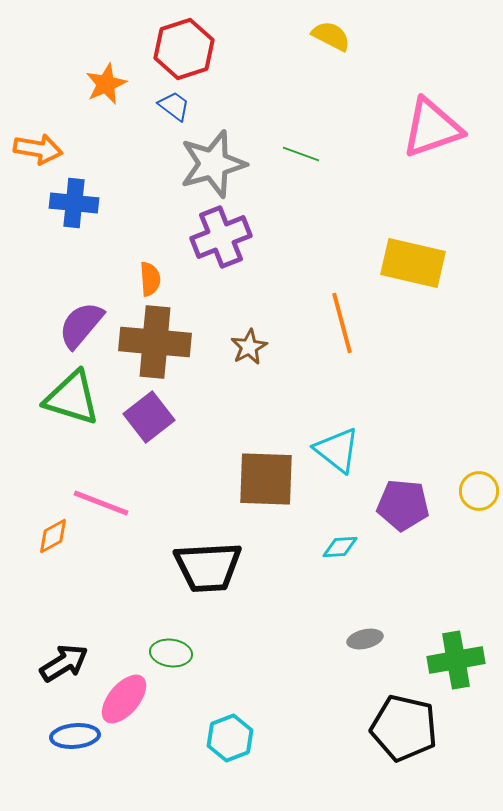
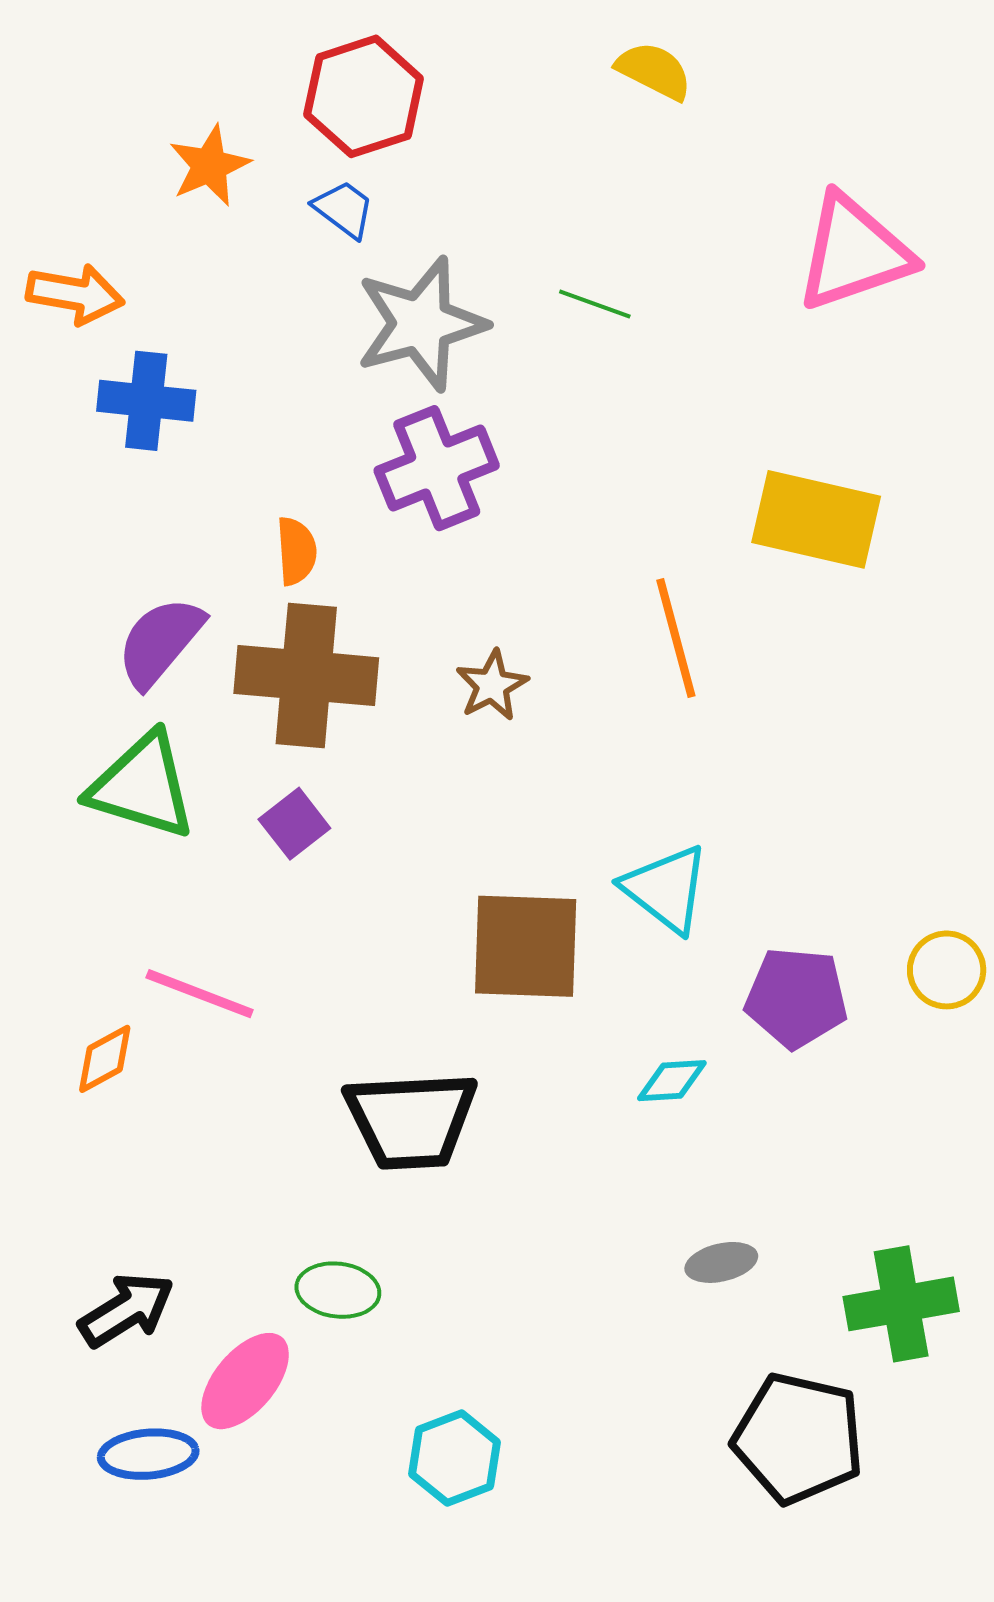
purple square: (149, 417) -> (294, 824), size x0.7

